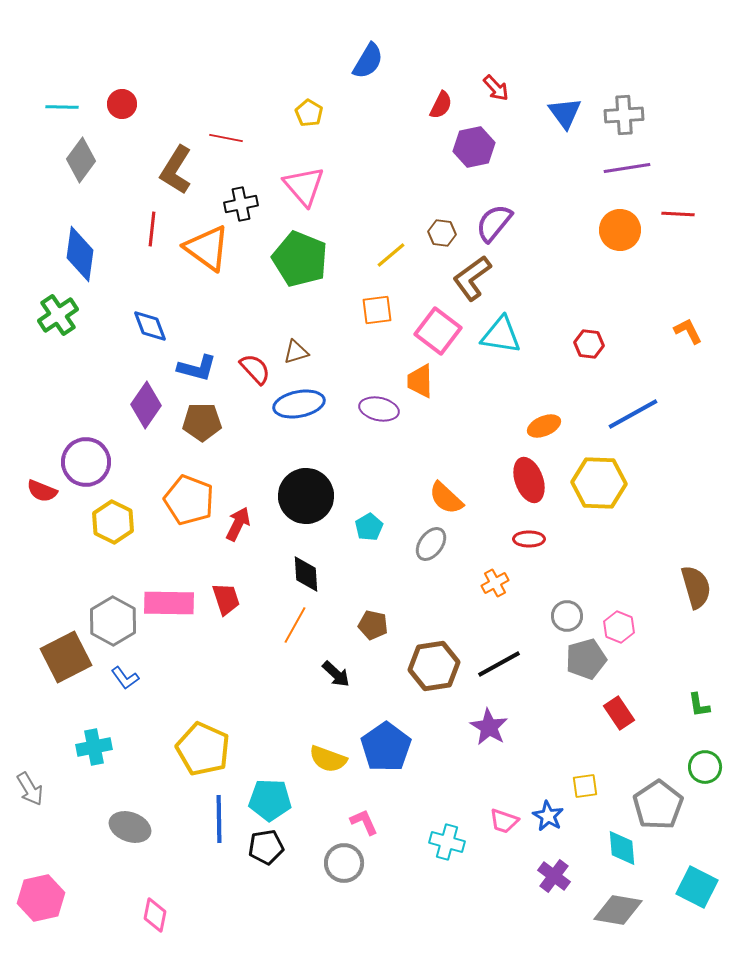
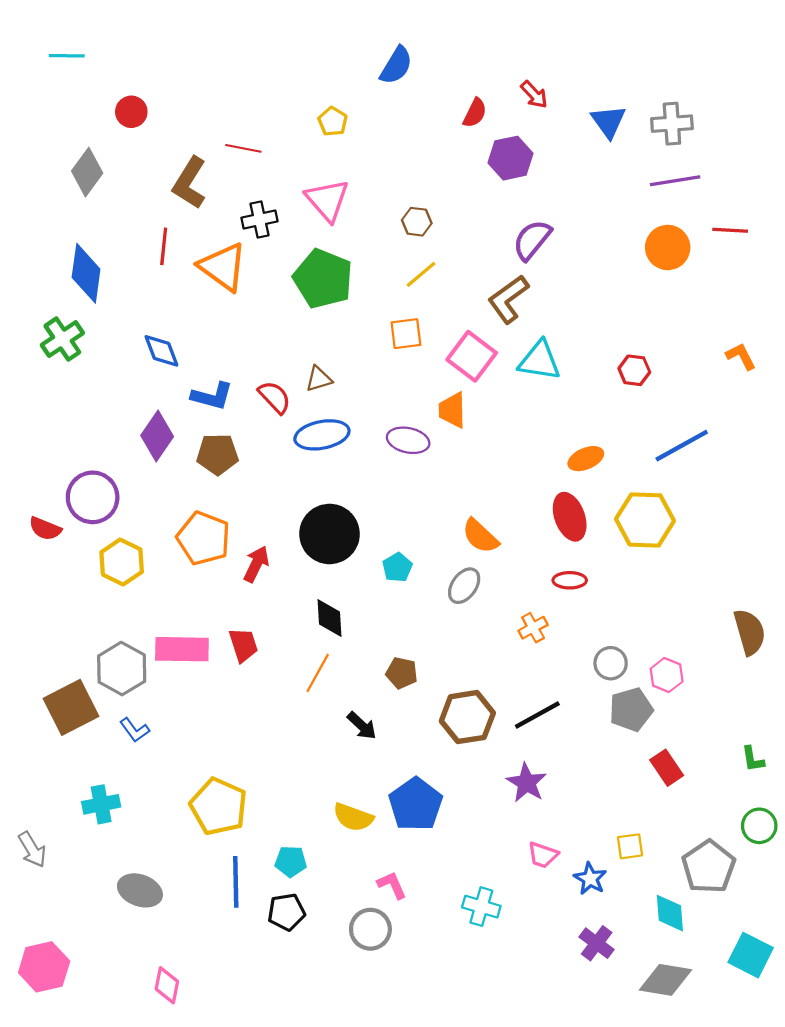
cyan line: (62, 107) -> (67, 56), moved
brown hexagon: (442, 233) -> (417, 222), moved
cyan pentagon: (270, 800) -> (291, 861), size x0.7
pink trapezoid: (504, 821) -> (543, 855), moved

